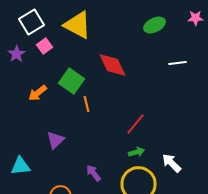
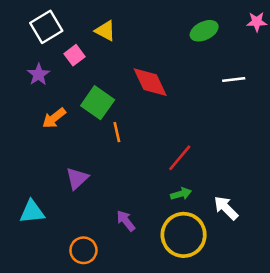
yellow triangle: (78, 25) -> (105, 31), size x0.6
pink square: (44, 46) -> (74, 55), moved
purple star: (16, 54) -> (39, 74), moved

